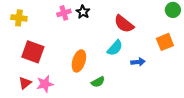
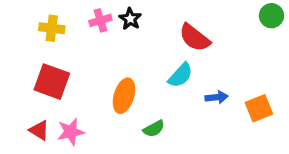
yellow cross: (19, 18) -> (52, 28), moved
orange square: (165, 42) -> (259, 108), moved
red triangle: (25, 83) -> (39, 130), turned -48

